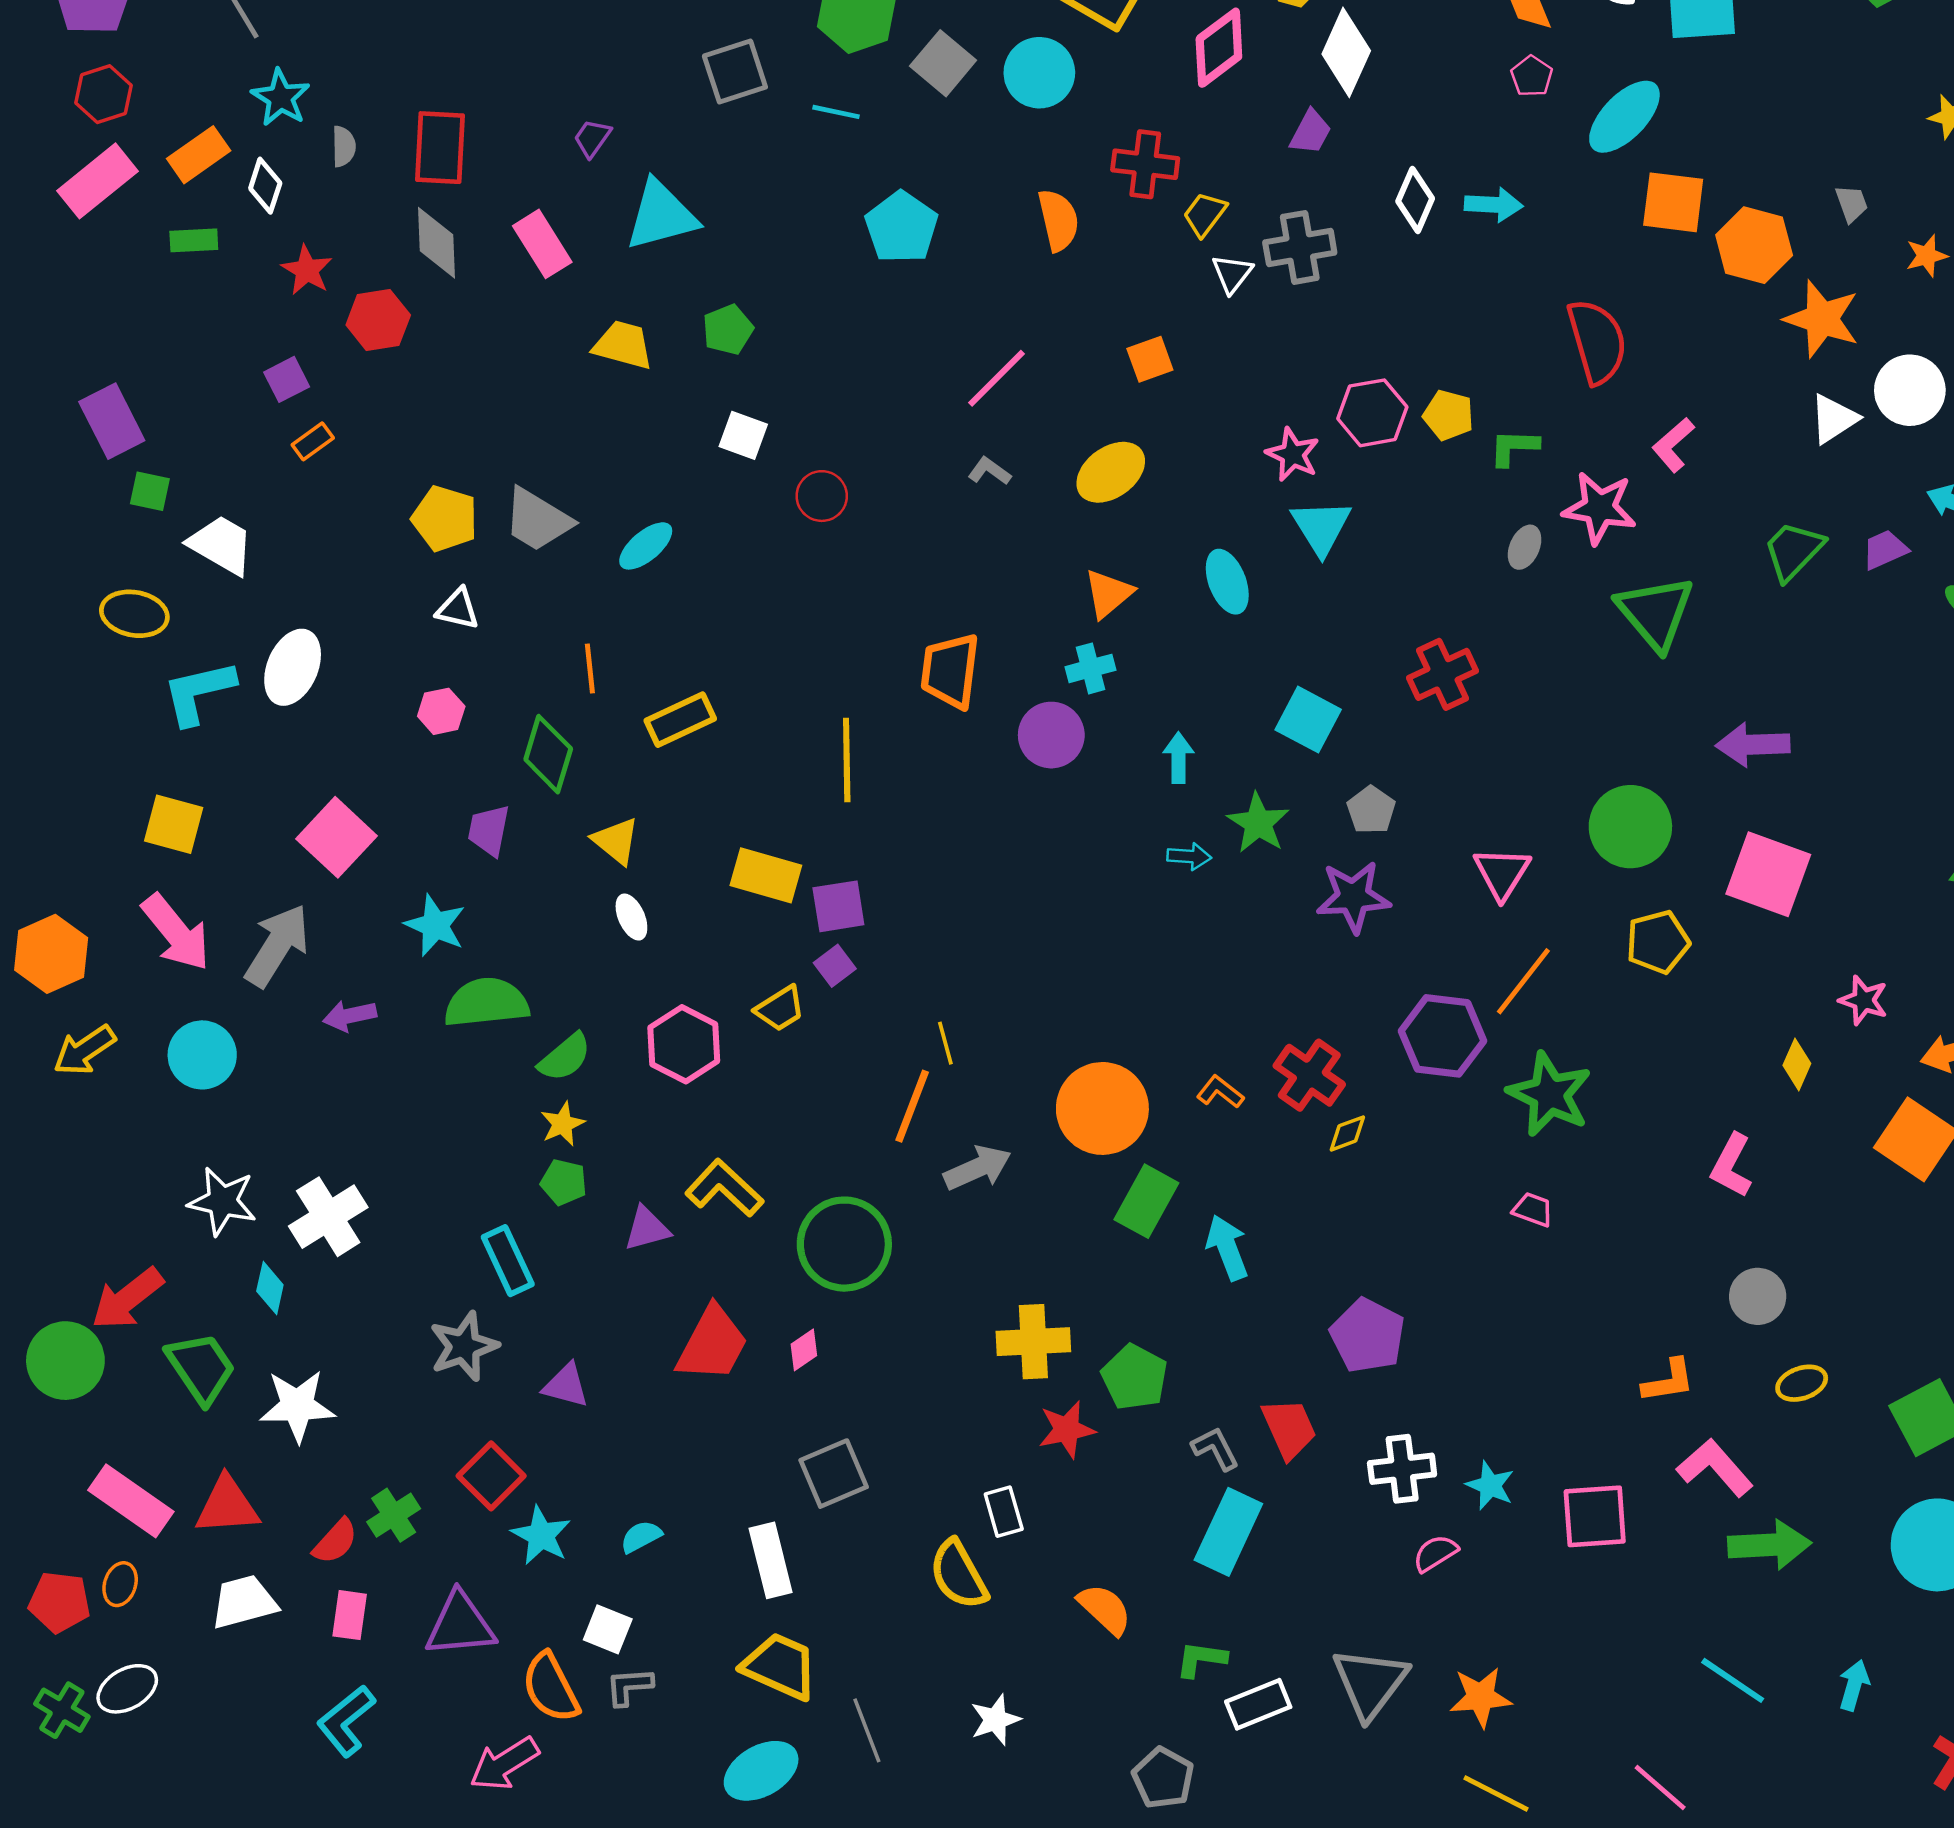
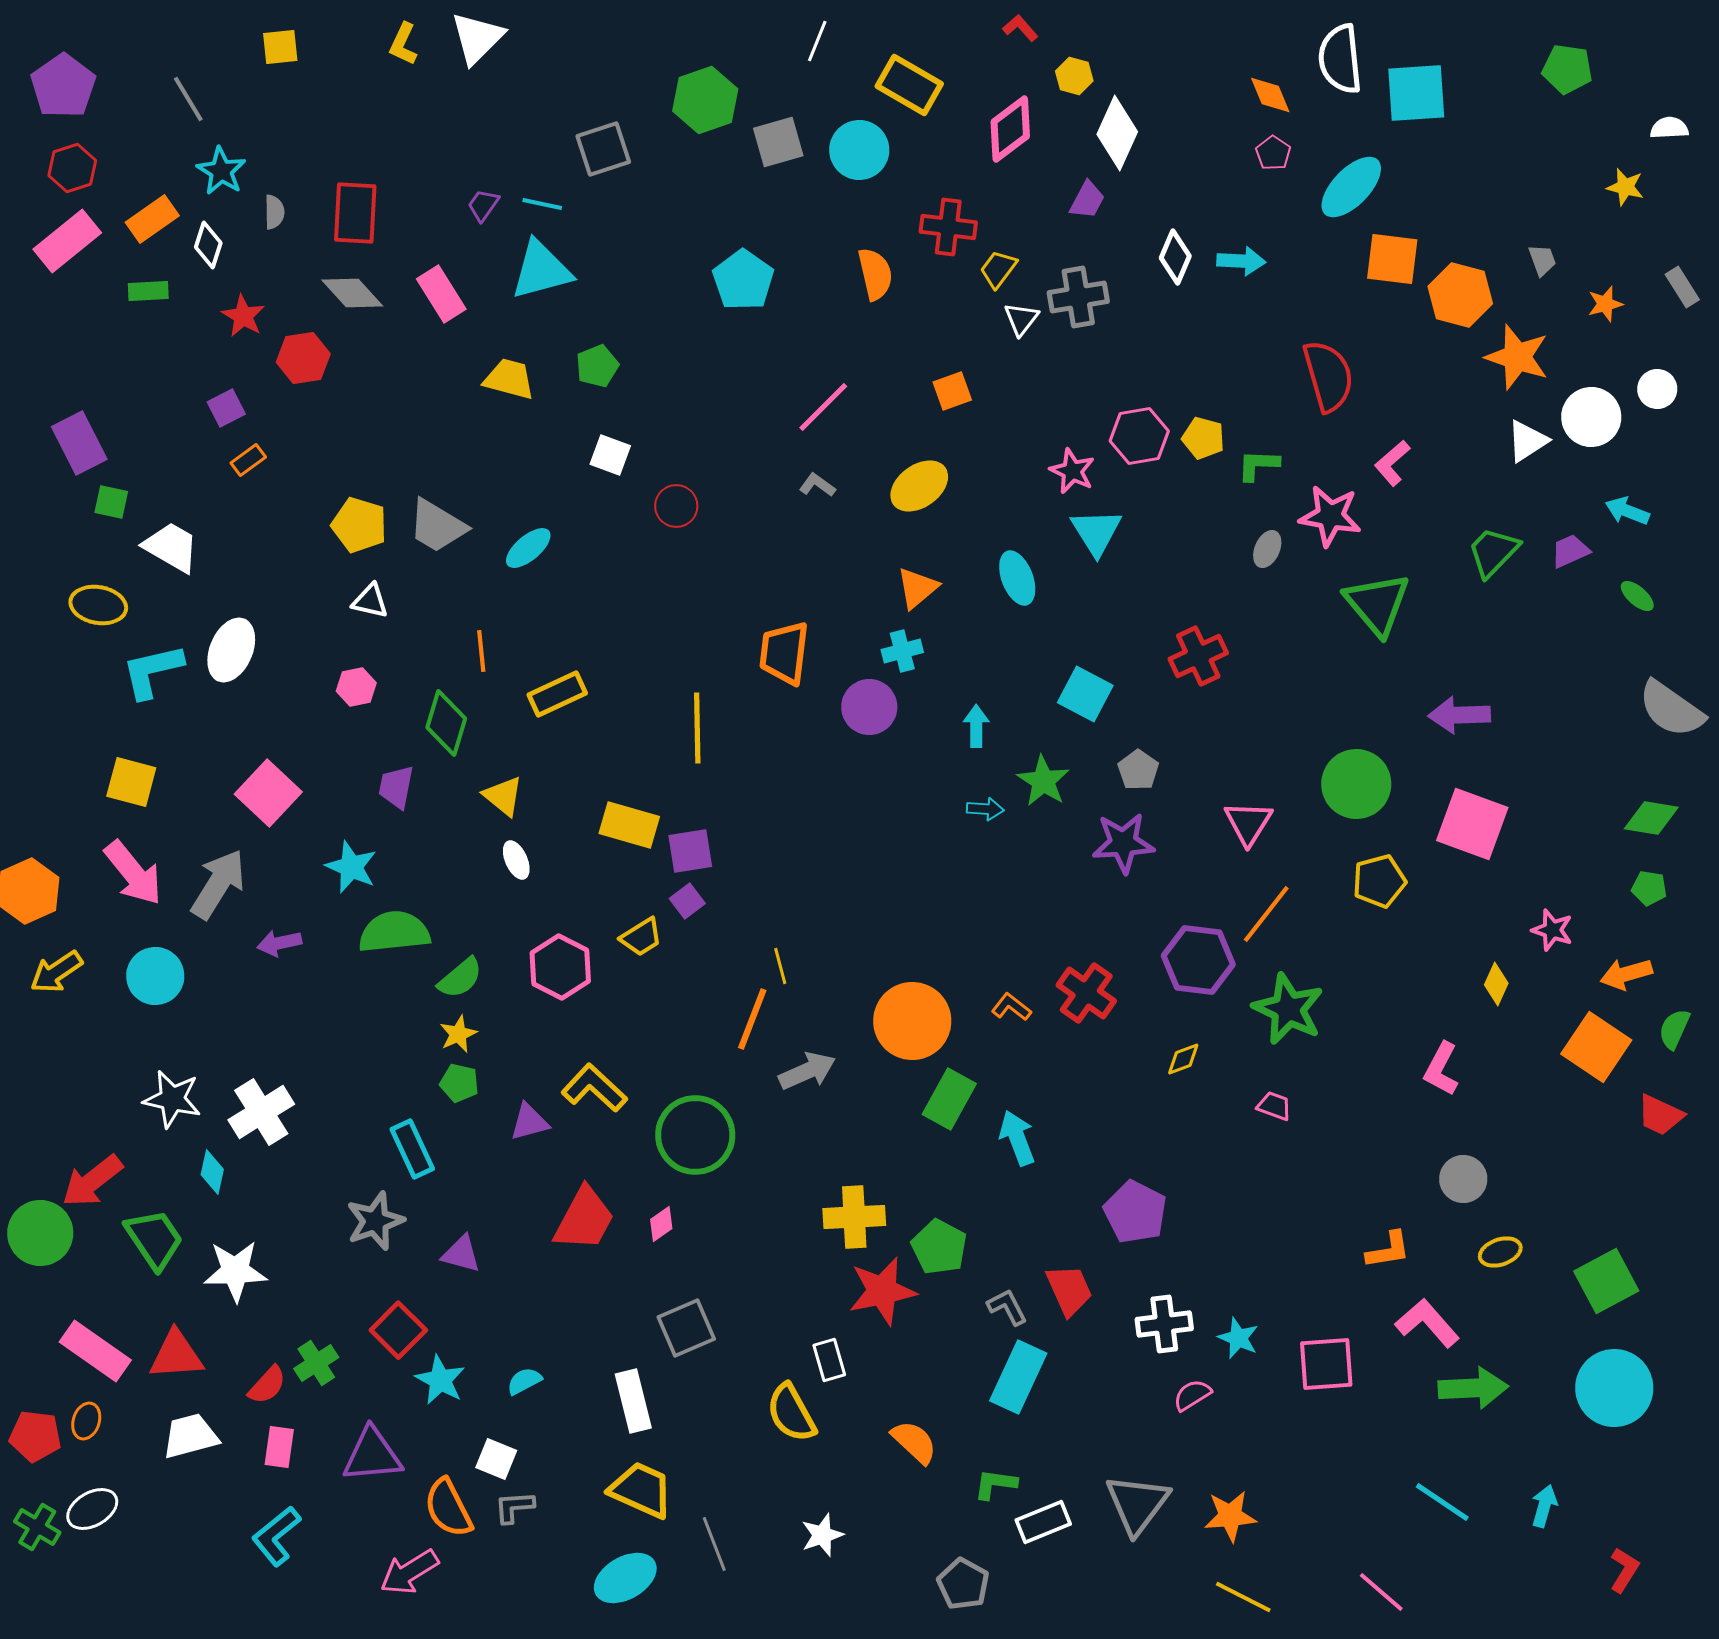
gray square: (943, 63) -> (778, 142), turned 34
cyan line: (836, 112) -> (542, 204), moved
gray diamond: (436, 243) -> (352, 293), turned -40
yellow diamond: (1347, 1133) -> (1183, 1059), moved
red star: (1067, 1430) -> (882, 1291), size x1.4

